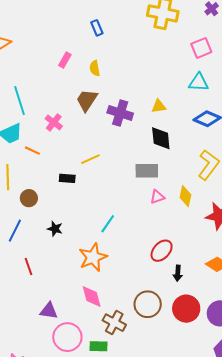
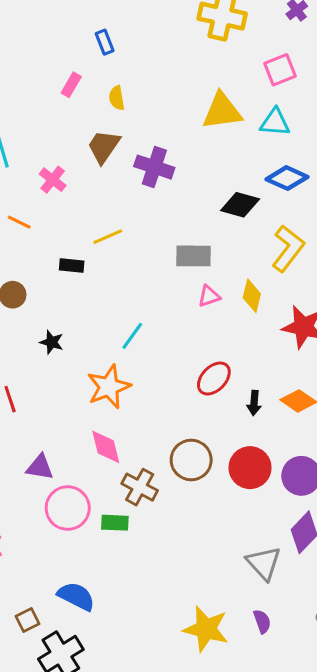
blue rectangle: (97, 28) -> (105, 42), moved
yellow triangle: (159, 106) -> (222, 111), moved, size x1.8
black diamond: (161, 138) -> (240, 205), moved, turned -70
black arrow: (178, 273) -> (254, 403), moved

